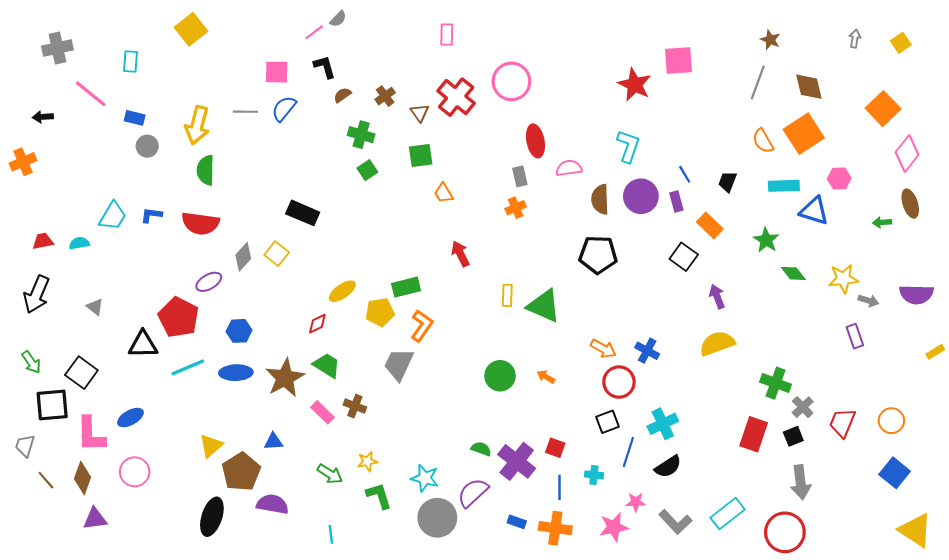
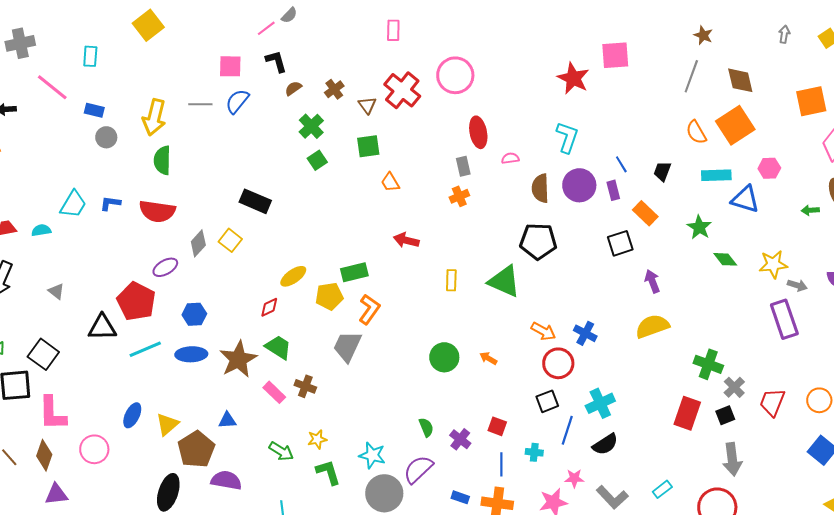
orange square: (883, 109) -> (811, 101), turned 32
green cross: (361, 135) -> (311, 126), turned 30
pink semicircle: (569, 168) -> (510, 158), size x0.7
red arrow: (460, 254) -> (406, 240), turned -50
black square: (684, 257) -> (620, 243), turned 36
green triangle: (544, 306) -> (504, 281), moved
purple rectangle: (855, 336) -> (784, 319), size x1.6
blue ellipse: (130, 418) -> (132, 415), moved, turned -35
green semicircle: (481, 449) -> (426, 427), turned 48
purple cross: (517, 461) -> (460, 439), size x0.6
cyan rectangle: (728, 514) -> (662, 489), size x0.6

